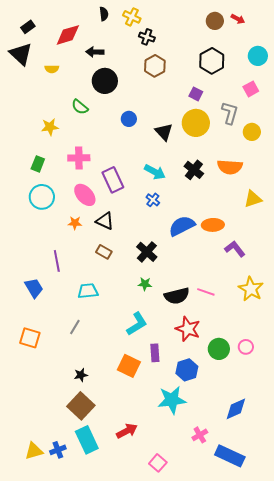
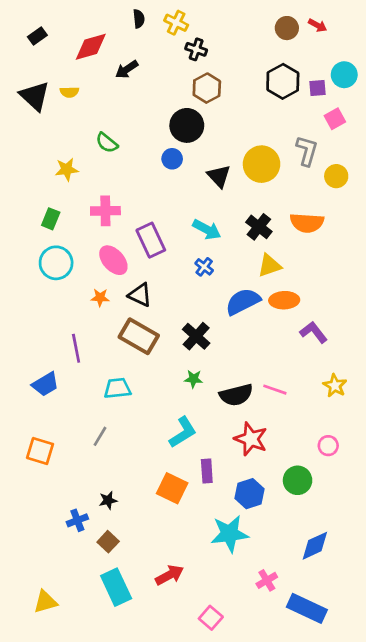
black arrow: (95, 52) -> (127, 69), turned -36
black triangle: (21, 54) -> (35, 96), moved
black circle: (105, 81) -> (187, 125), moved
purple square: (196, 94) -> (318, 88), moved, turned -32
yellow triangle: (253, 199) -> (270, 266), moved
brown rectangle: (104, 252) -> (139, 336), size x1.8
blue trapezoid: (34, 288) -> (45, 384), turned 90
yellow star: (251, 289) -> (335, 386), size x0.7
pink circle: (246, 347) -> (328, 446), moved
green circle: (219, 349) -> (298, 480), moved
brown square: (81, 406) -> (108, 542), size x0.6
blue cross: (58, 450) -> (77, 520), moved

